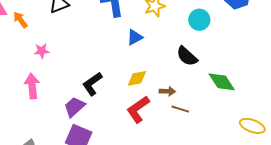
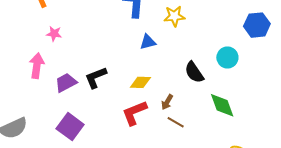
cyan circle: (199, 20) -> (227, 57), moved
brown arrow: (167, 91) -> (167, 102), turned 105
purple trapezoid: (74, 107) -> (66, 83), moved

